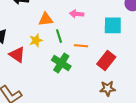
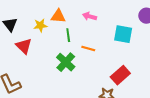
yellow star: (36, 40) -> (40, 25), moved
red rectangle: (106, 61) -> (120, 75), moved

